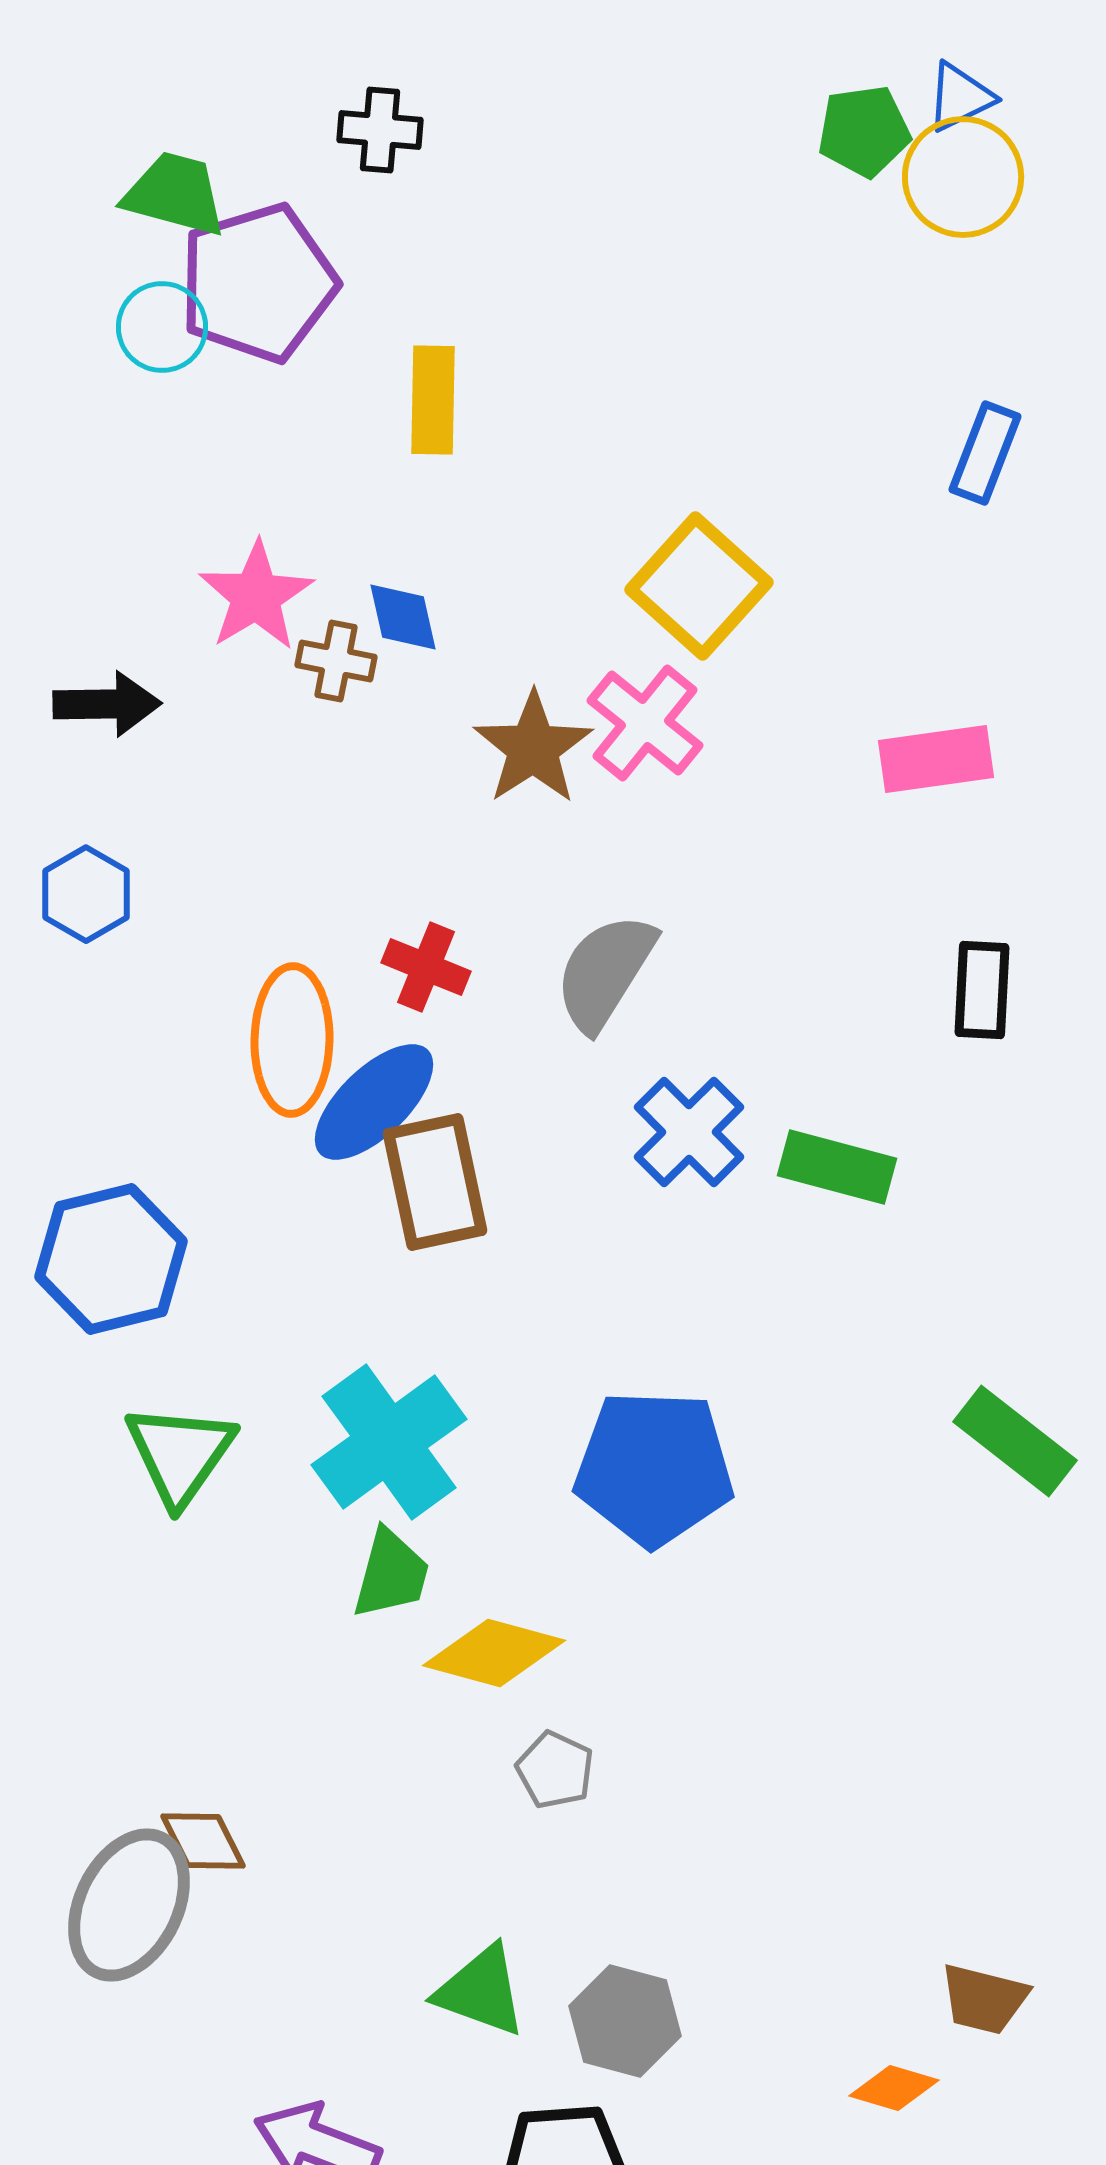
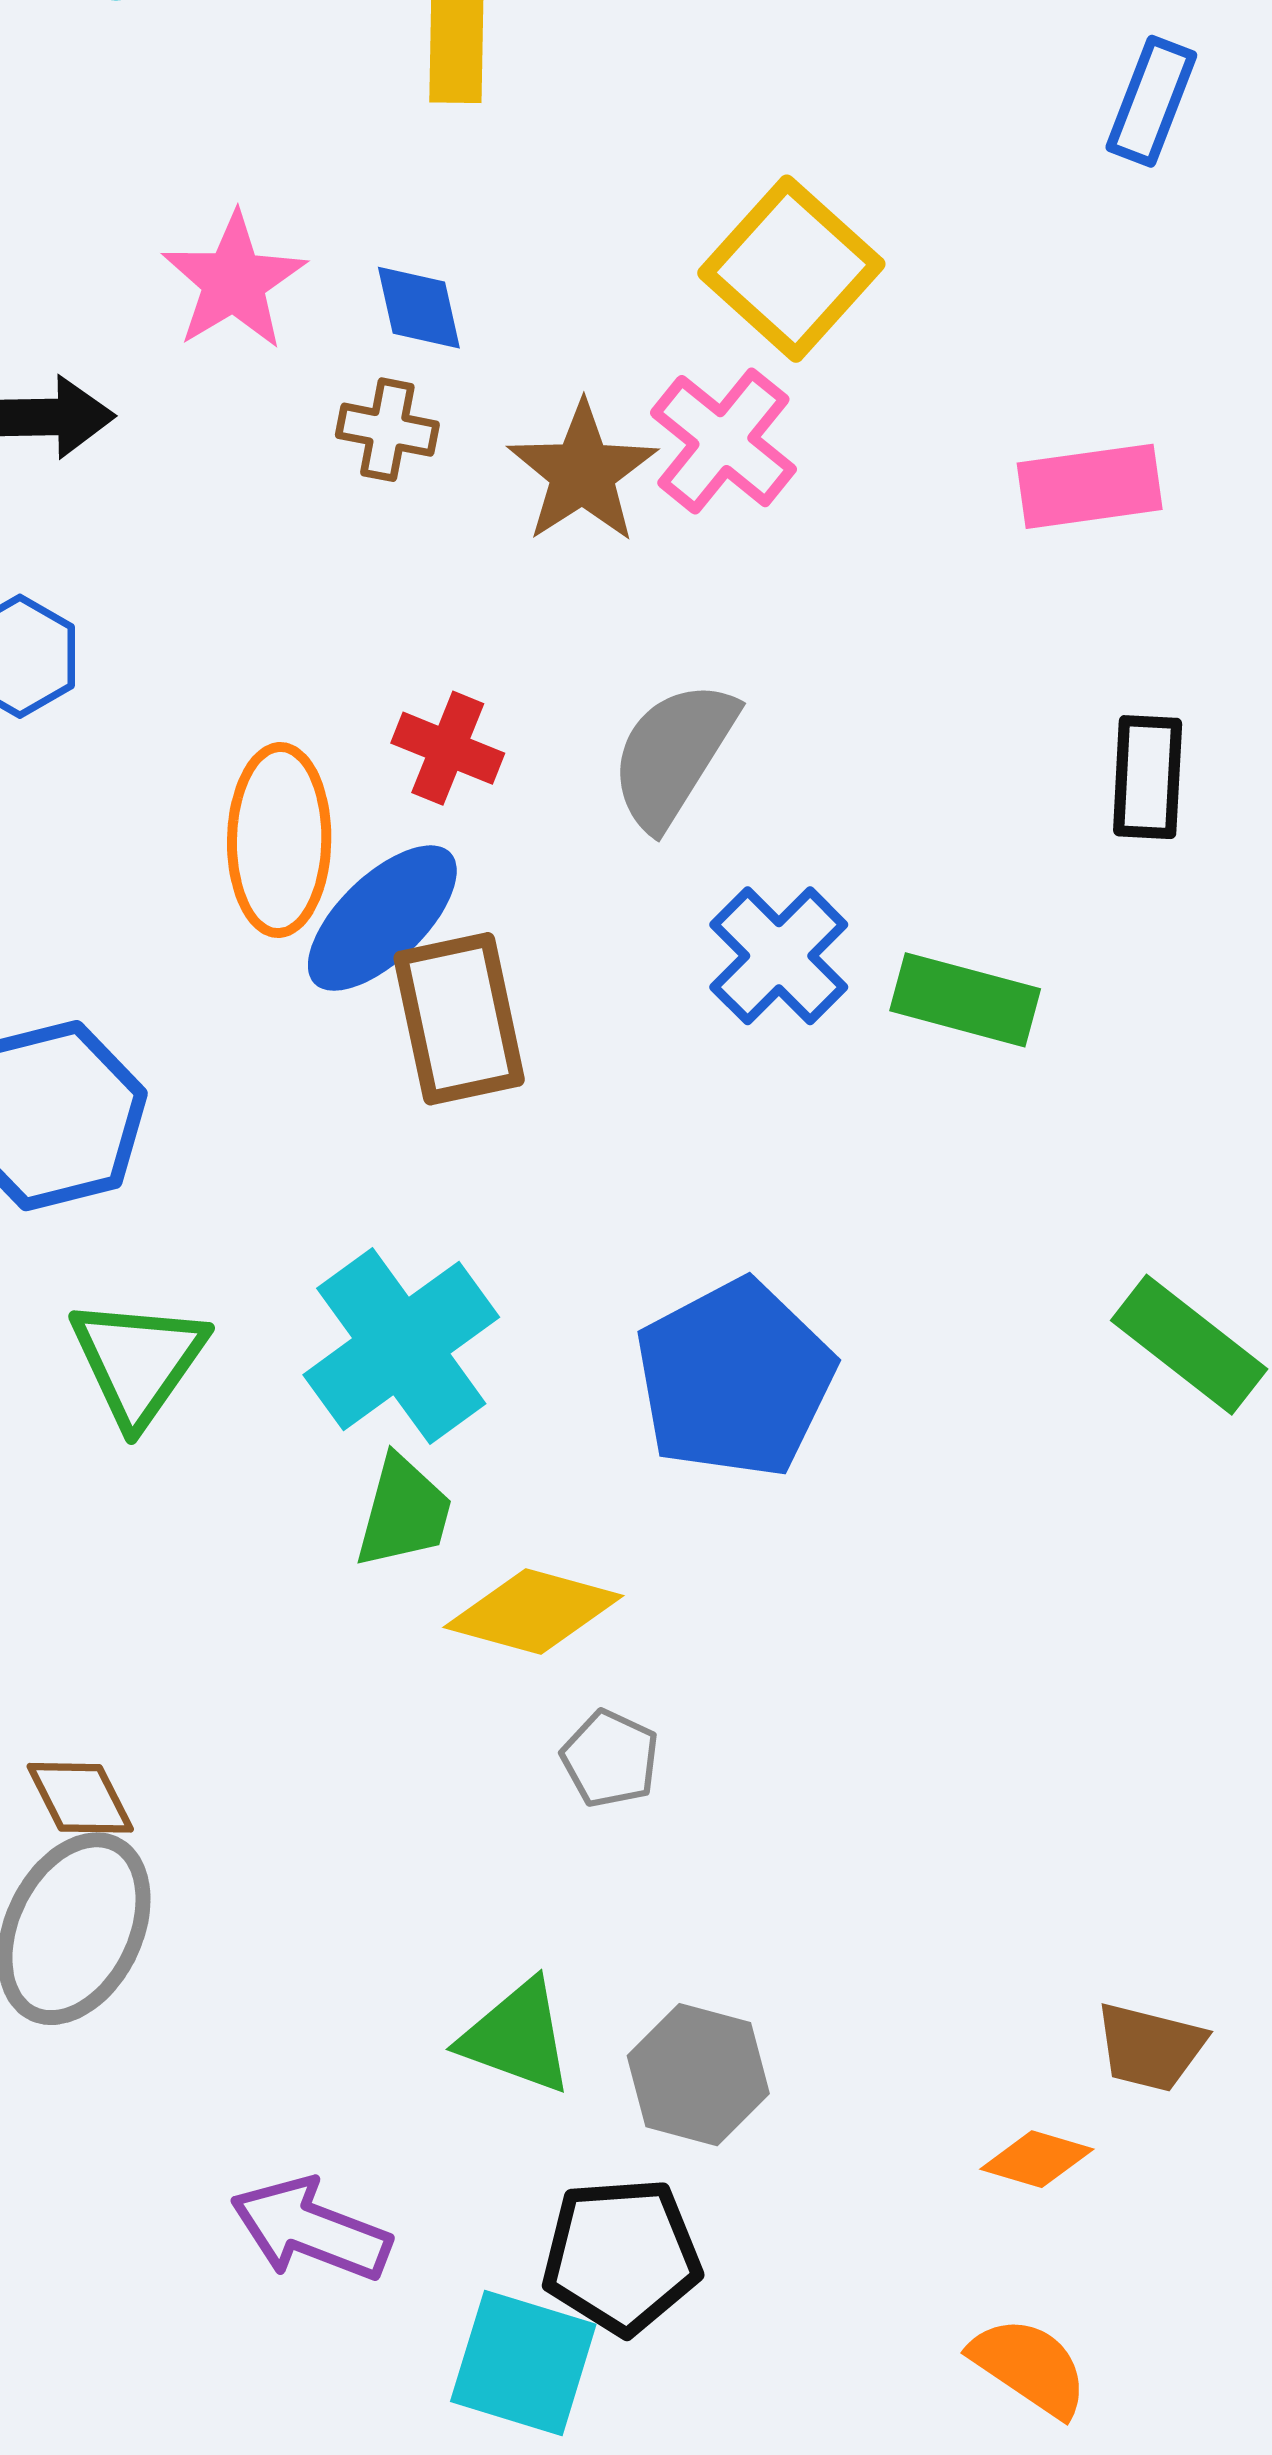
brown cross: (336, 661) -> (387, 430), moved
blue pentagon: (654, 1468) -> (735, 1379), turned -30
brown diamond: (203, 1841) -> (80, 1798), moved

